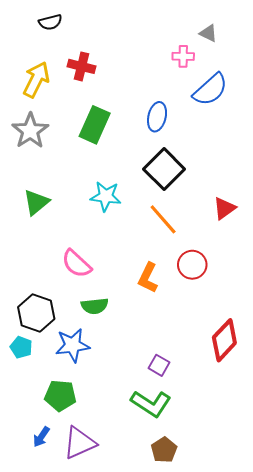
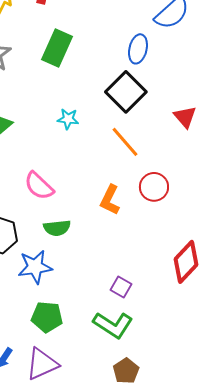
blue ellipse: (157, 117) -> (138, 49), moved
cyan star: (106, 196) -> (68, 119), size x0.7
red triangle: (224, 208) -> (185, 117), moved, turned -35
green pentagon: (60, 396) -> (47, 317), moved

